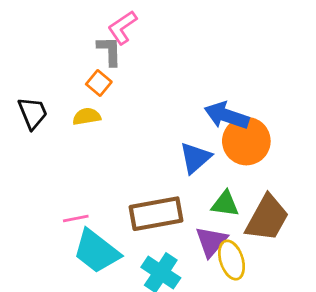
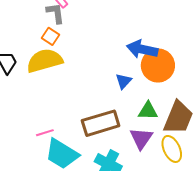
yellow semicircle: (87, 116) -> (45, 61), size x1.8
blue triangle: (195, 158) -> (124, 81), size x0.7
yellow ellipse: (232, 260) -> (172, 149), moved

